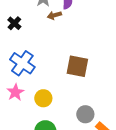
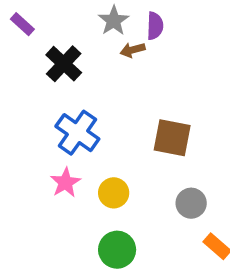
black cross: (14, 23) -> (64, 64), size x1.5
gray circle: (85, 114) -> (191, 203), moved

